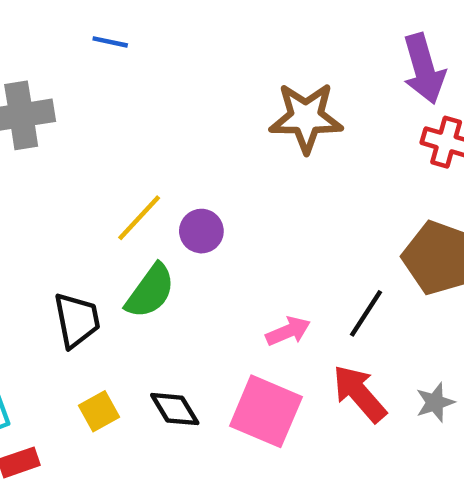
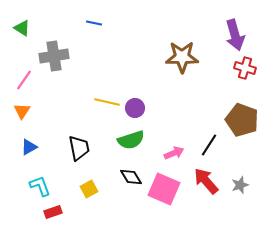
yellow line: (139, 218) -> (107, 102), turned 60
green semicircle: (150, 291) -> (131, 140), moved, turned 36
black diamond: (175, 409) -> (131, 177), moved

